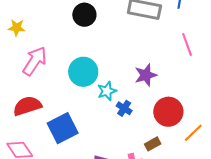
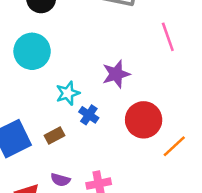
cyan circle: (83, 72) -> (32, 51), moved
brown rectangle: (153, 144) -> (54, 136), moved

